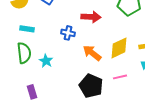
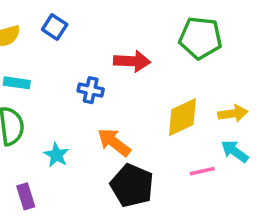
orange arrow: (92, 53) -> (114, 142), moved
cyan star: (46, 61) -> (56, 155), moved
pink line: (120, 77) -> (202, 171), moved

